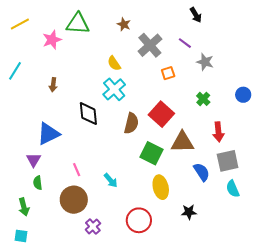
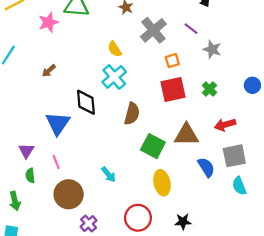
brown arrow: (53, 85) -> (49, 71), turned 40
red square: (161, 114) -> (173, 90), moved, turned 35
red arrow: (218, 132) -> (225, 125), turned 78
blue triangle: (48, 134) -> (58, 123), moved, turned -30
pink line: (77, 170) -> (56, 162), moved
black star: (189, 212) -> (183, 222), moved

